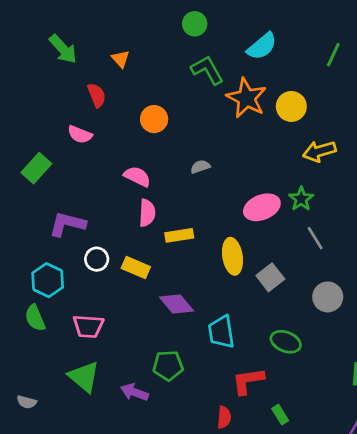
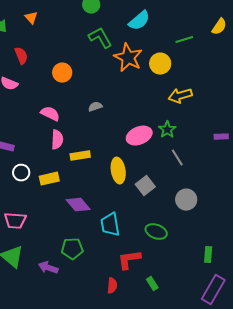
green line: (333, 55) -> (184, 40), moved, turned 48
orange triangle: (120, 59) -> (31, 18), moved
yellow rectangle: (136, 268) -> (49, 179), turned -36

